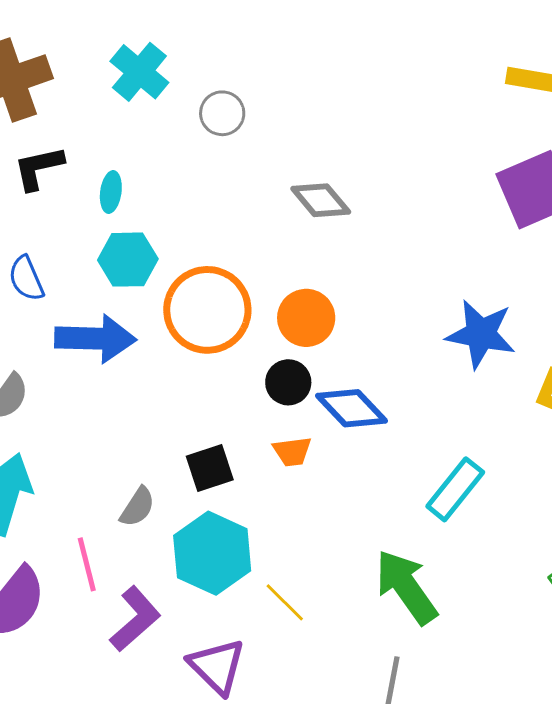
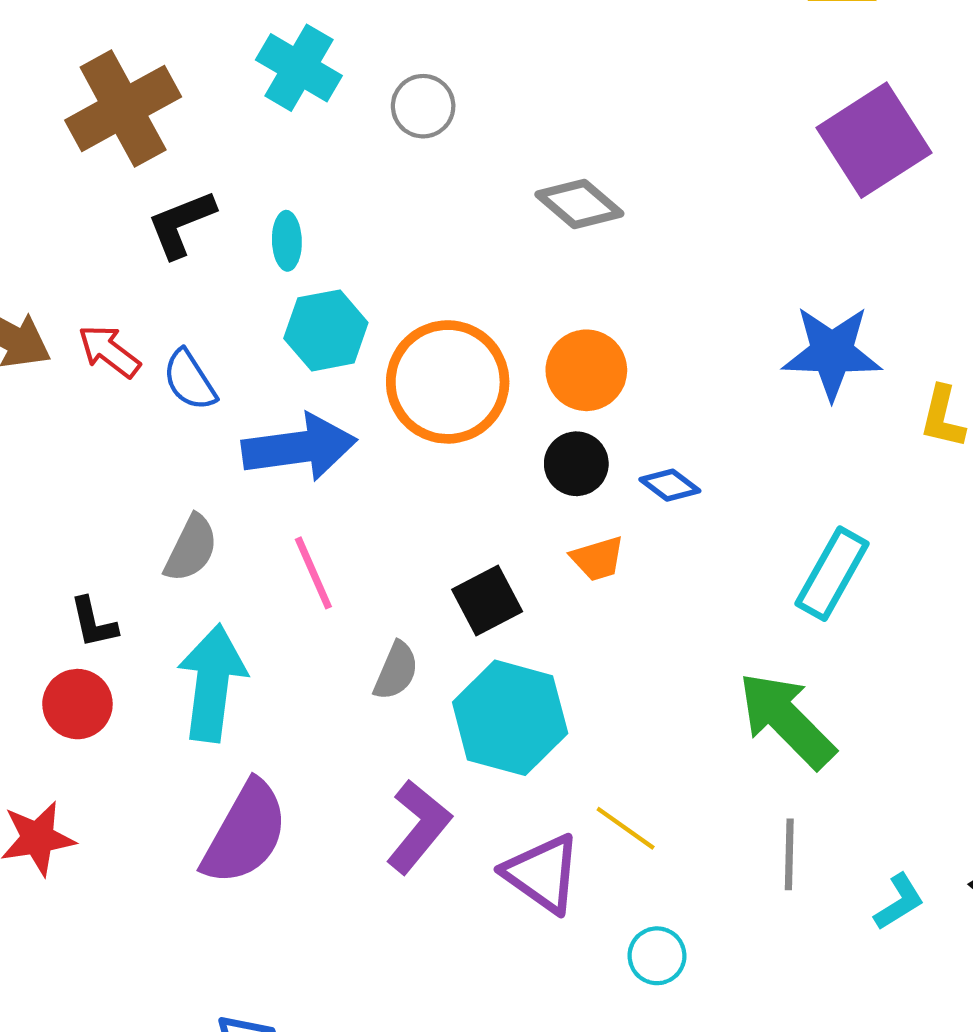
blue diamond: (352, 408) -> (670, 485), size x0.6
pink line: (87, 564) -> (313, 573), moved
yellow line: (285, 602) -> (626, 828), moved

